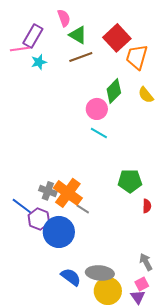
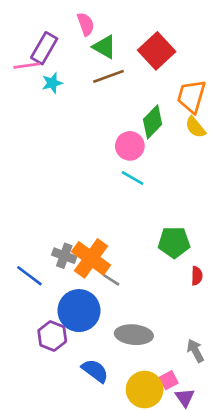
orange trapezoid: (137, 57) -> (191, 96), moved
purple hexagon: (39, 219) -> (52, 336), moved
gray ellipse: (100, 273) -> (134, 335), moved
pink square: (142, 284) -> (169, 380), moved

